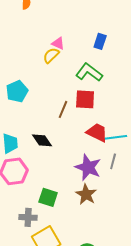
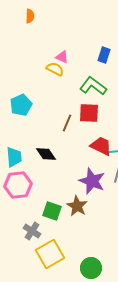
yellow semicircle: (51, 55) -> (55, 69), turned 72
brown star: (86, 194) -> (77, 206), moved
gray cross: (28, 217) -> (32, 231), turned 30

